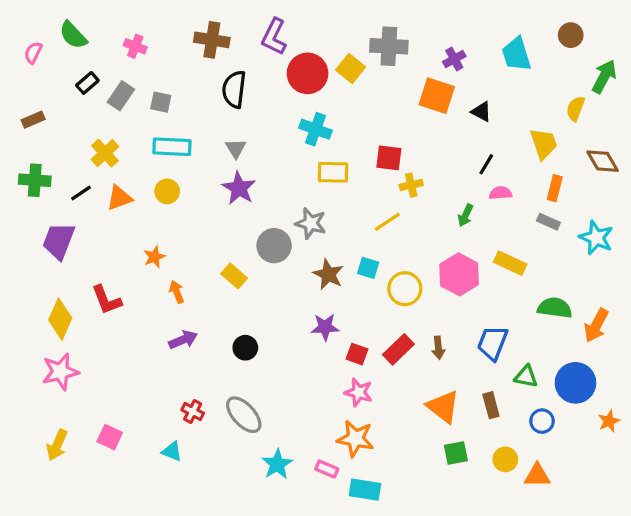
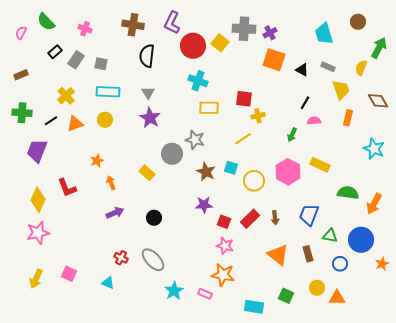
purple cross: (454, 59) -> (270, 33), moved
gray rectangle: (548, 222) -> (328, 67), moved
green square: (456, 453) -> (286, 296), moved, turned 35
cyan rectangle: (365, 490) -> (254, 307), moved

